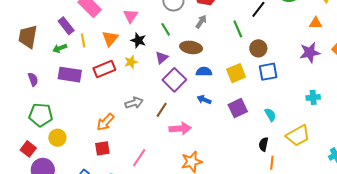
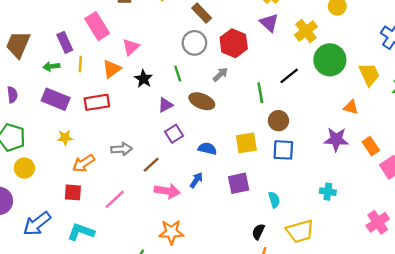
pink triangle: (131, 16) -> (131, 47), moved
yellow star: (131, 62) -> (65, 138), moved
blue semicircle: (204, 72) -> (207, 149), moved
purple square: (174, 80) -> (174, 134), size x0.7
blue arrow: (204, 100) -> (196, 180), moved, turned 88
pink line: (139, 158) -> (115, 199), moved

